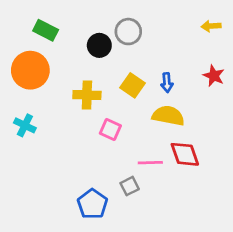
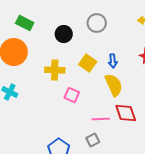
gray circle: (128, 32) -> (97, 23), moved
yellow semicircle: (168, 116) -> (114, 85), turned 55
gray square: (130, 186) -> (93, 140), moved

